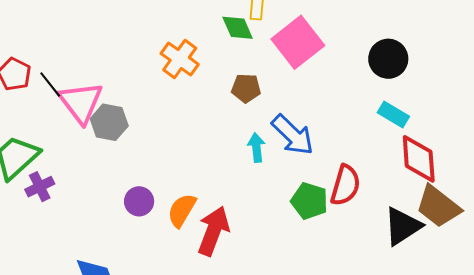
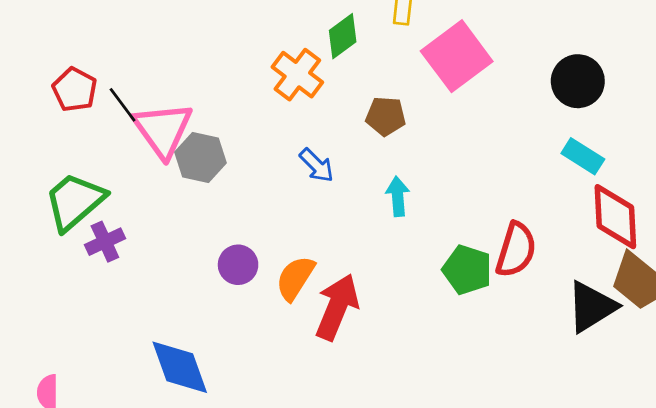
green diamond: (238, 28) -> (343, 36), moved, turned 76
blue arrow: (293, 135) -> (317, 165), moved, size x0.6

